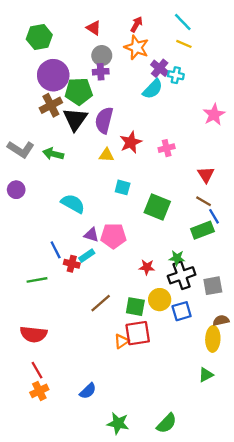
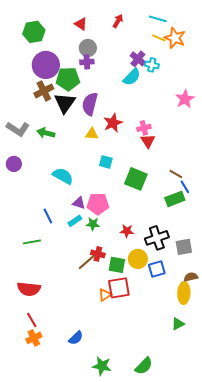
cyan line: (183, 22) -> (158, 19), turned -30
orange star: (136, 47) -> (175, 38), moved
red triangle: (206, 175) -> (148, 141), moved
green star: (177, 258) -> (93, 224), moved
red cross: (72, 264) -> (98, 254), moved

